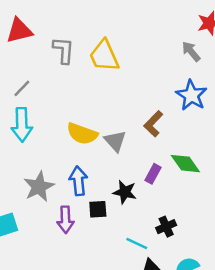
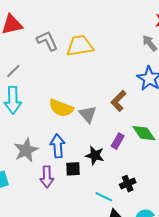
gray L-shape: (64, 50) -> (47, 41), turned -30
yellow trapezoid: (104, 56) -> (80, 46), turned 104

